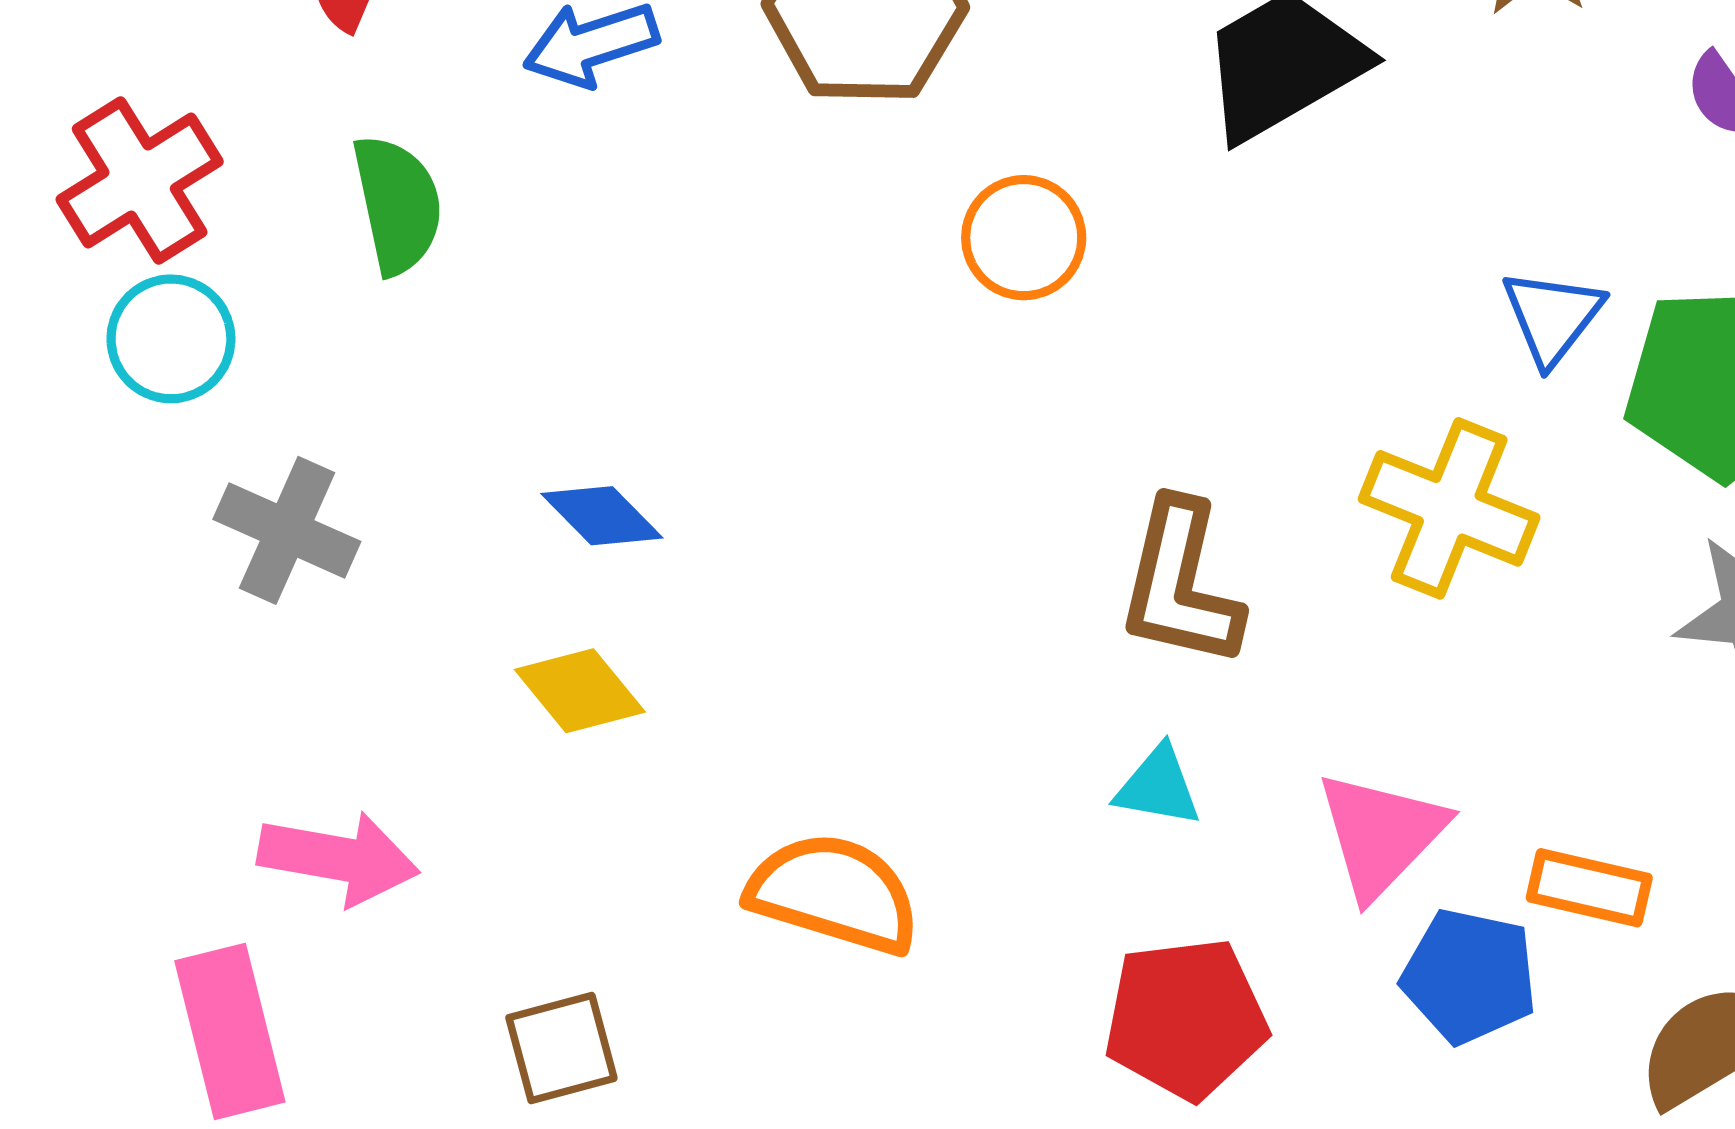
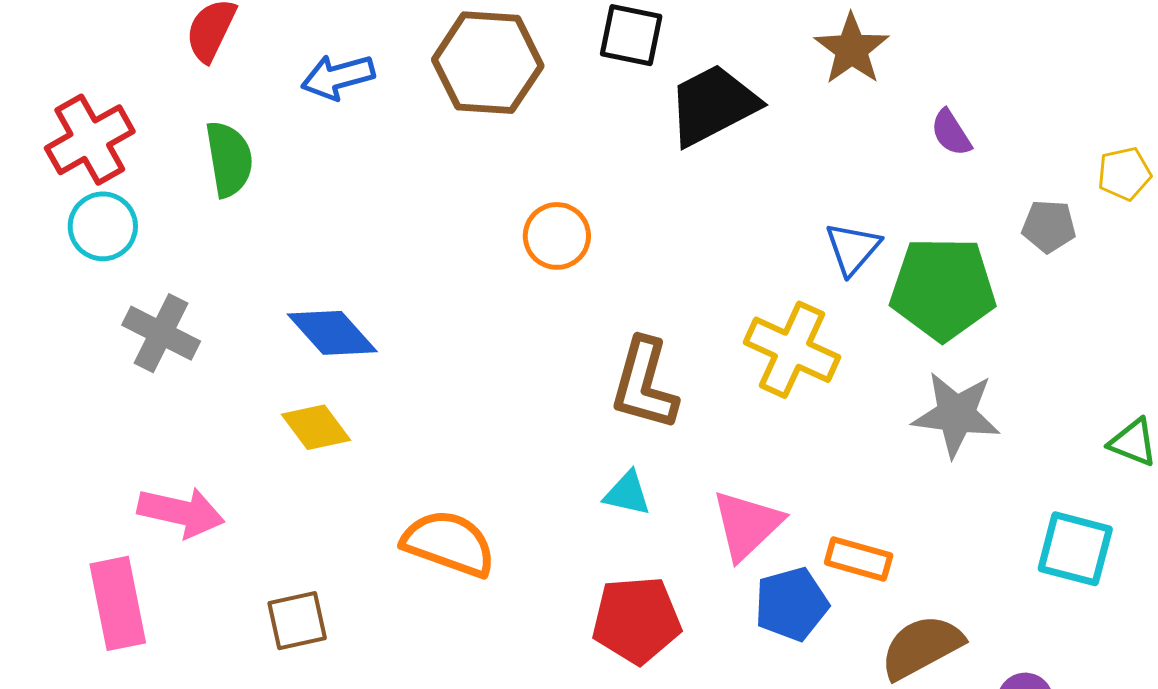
orange circle: (1024, 238) -> (557, 236), moved
blue diamond: (602, 516) -> (332, 333), size x1.4
blue pentagon: (1469, 976) -> (791, 604), turned -30

